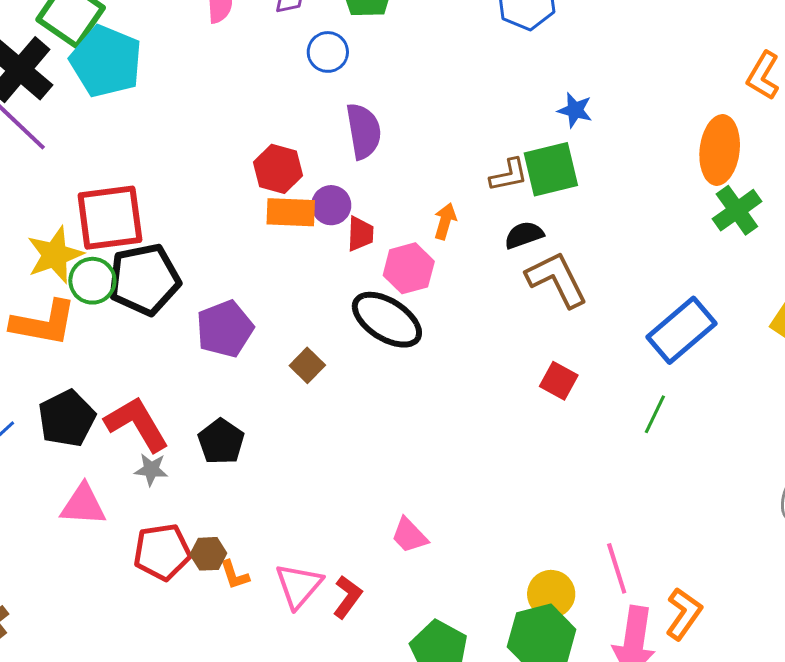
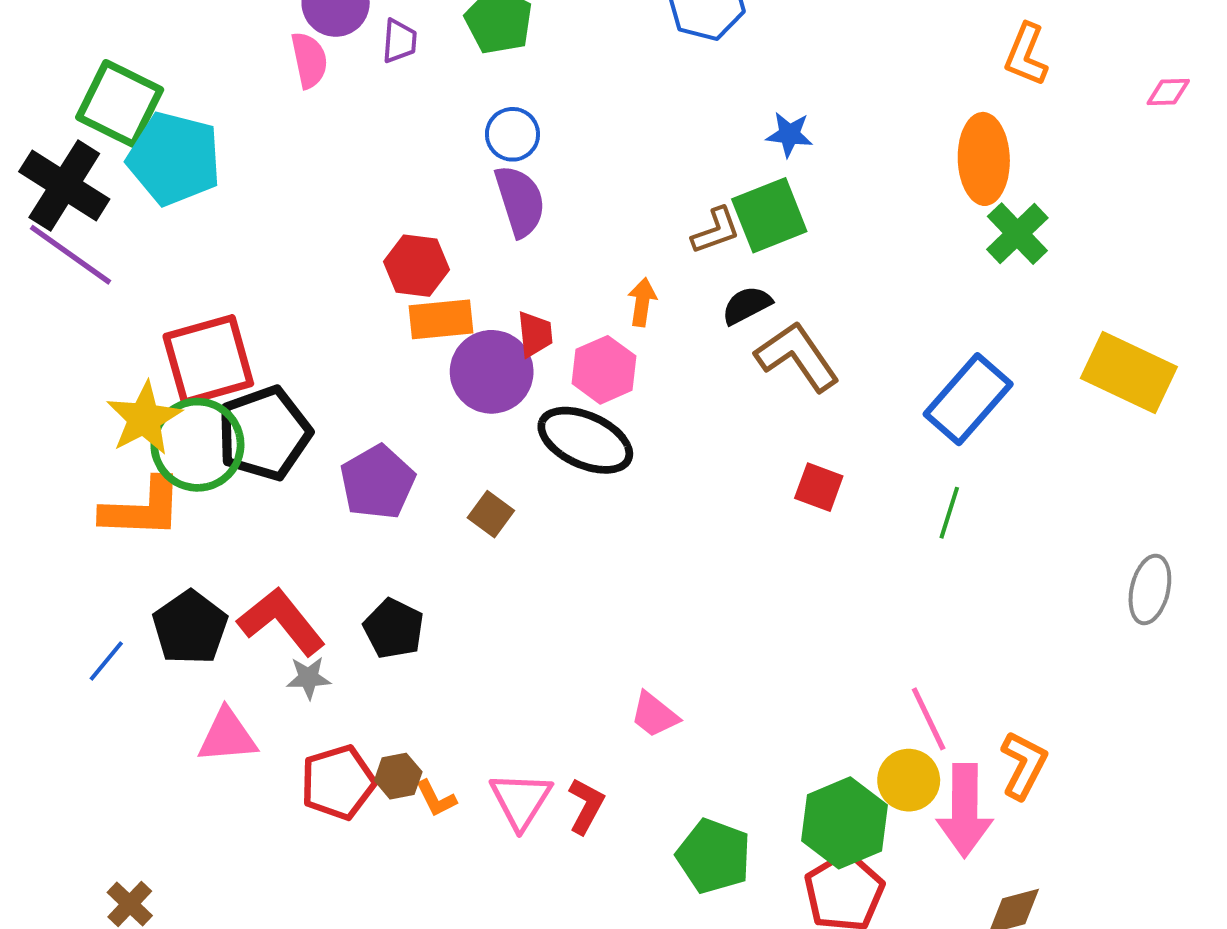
blue circle: (328, 52) -> (512, 134), moved
purple circle: (331, 205) -> (492, 372), moved, size x1.6
green circle: (92, 281) -> (197, 445), size x1.5
yellow circle: (551, 594) -> (909, 780), moved

